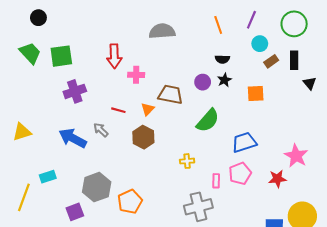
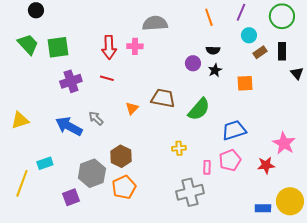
pink cross: (136, 75) -> (135, 46), moved
purple circle: (203, 82) -> (193, 63), moved
brown trapezoid: (170, 95) -> (163, 98), moved
orange triangle: (148, 109) -> (132, 108), moved
red line: (118, 110) -> (107, 78), moved
brown hexagon: (143, 137) -> (121, 156), moved

